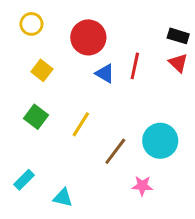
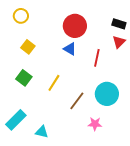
red circle: (88, 37) -> (75, 26), moved
red triangle: (178, 63) -> (119, 42), turned 32
red line: (135, 66) -> (97, 58), moved
cyan rectangle: (24, 180) -> (16, 120), size x1.5

